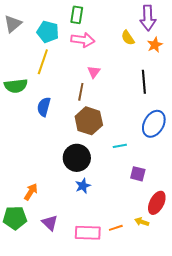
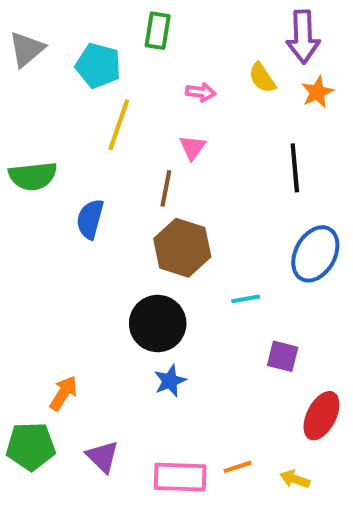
pink arrow: (83, 40) -> (201, 92), moved, size x0.6
yellow line: (43, 62) -> (119, 125), moved
yellow arrow: (142, 222) -> (295, 479), moved

